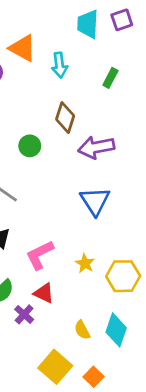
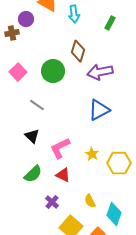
green circle: (30, 146) -> (53, 71), size x1.5
blue triangle: (95, 201) -> (99, 110), turned 35
purple cross: (24, 314) -> (52, 202), moved
cyan diamond: (116, 330) -> (114, 214), moved

